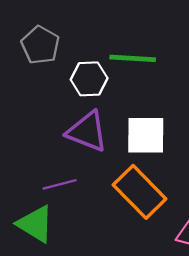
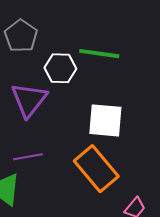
purple triangle: (87, 132) -> (29, 100), moved, turned 42

